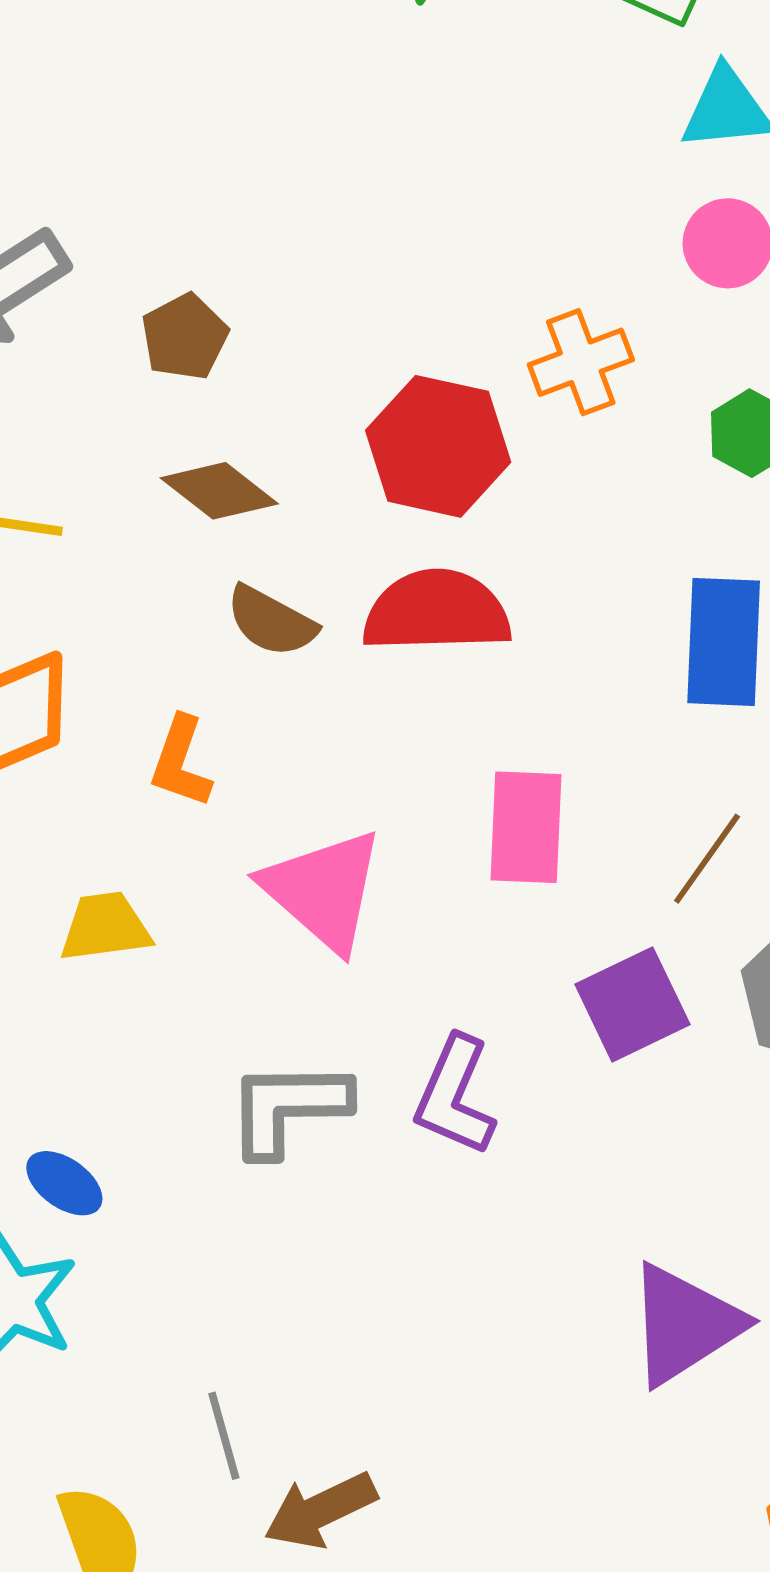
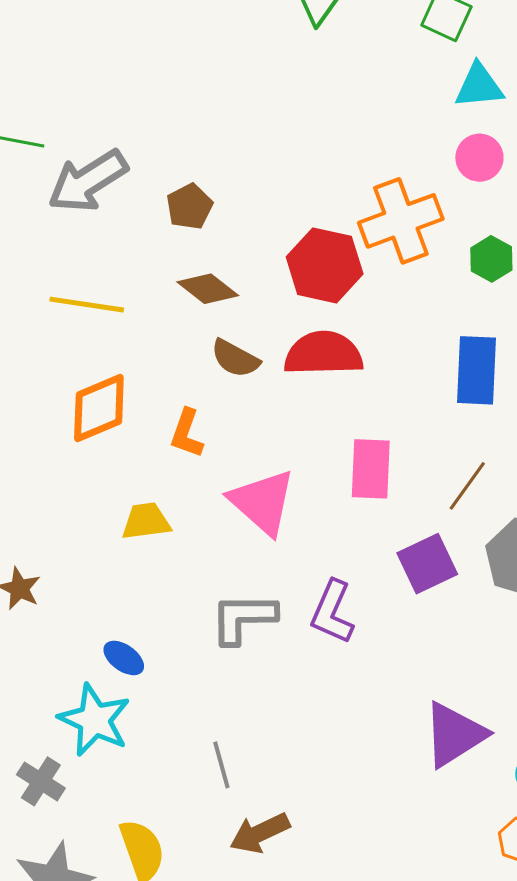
orange cross: (581, 362) -> (401, 221), size x1.5
gray line: (224, 1436) -> (221, 765), moved

